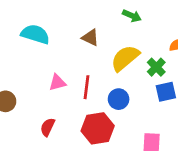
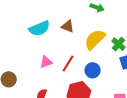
cyan semicircle: (35, 34) -> (39, 28), moved, turned 145
red line: (87, 87) -> (68, 64), turned 30

